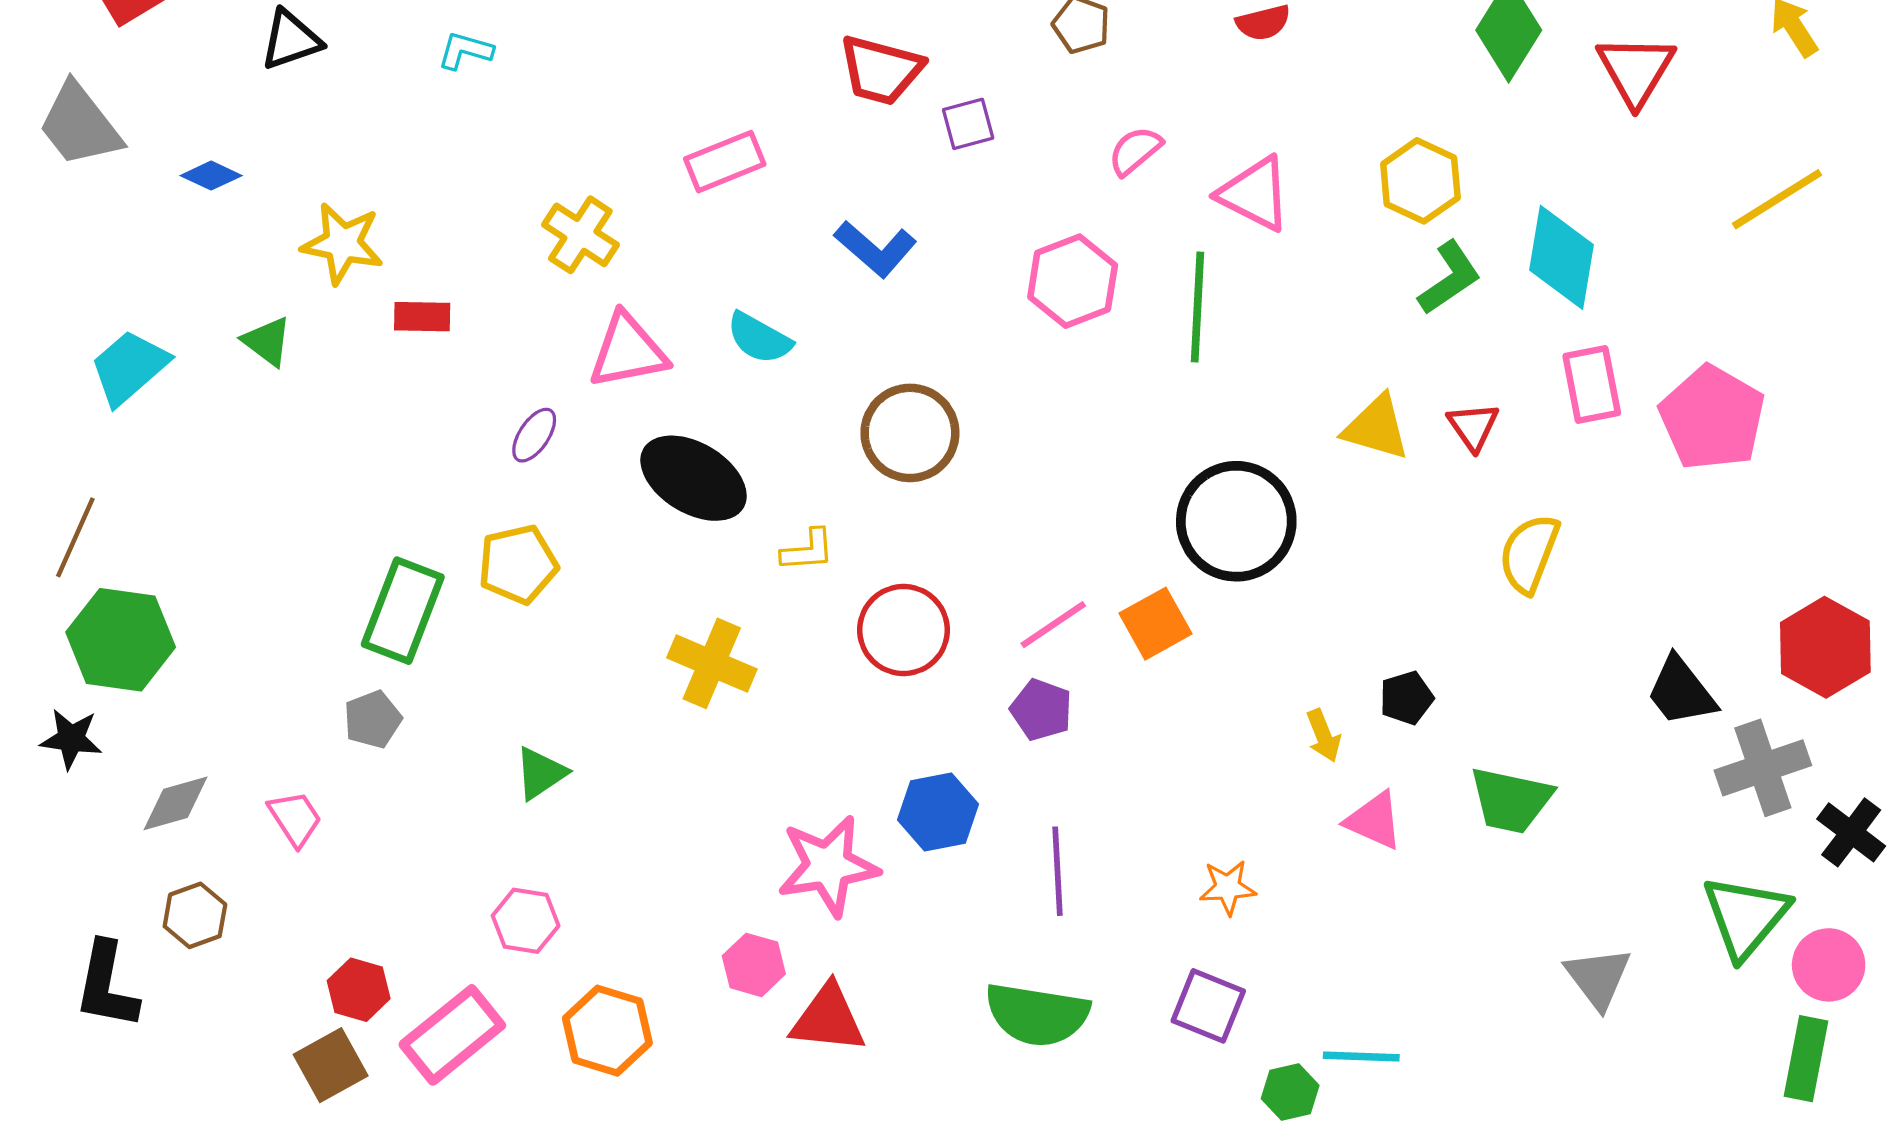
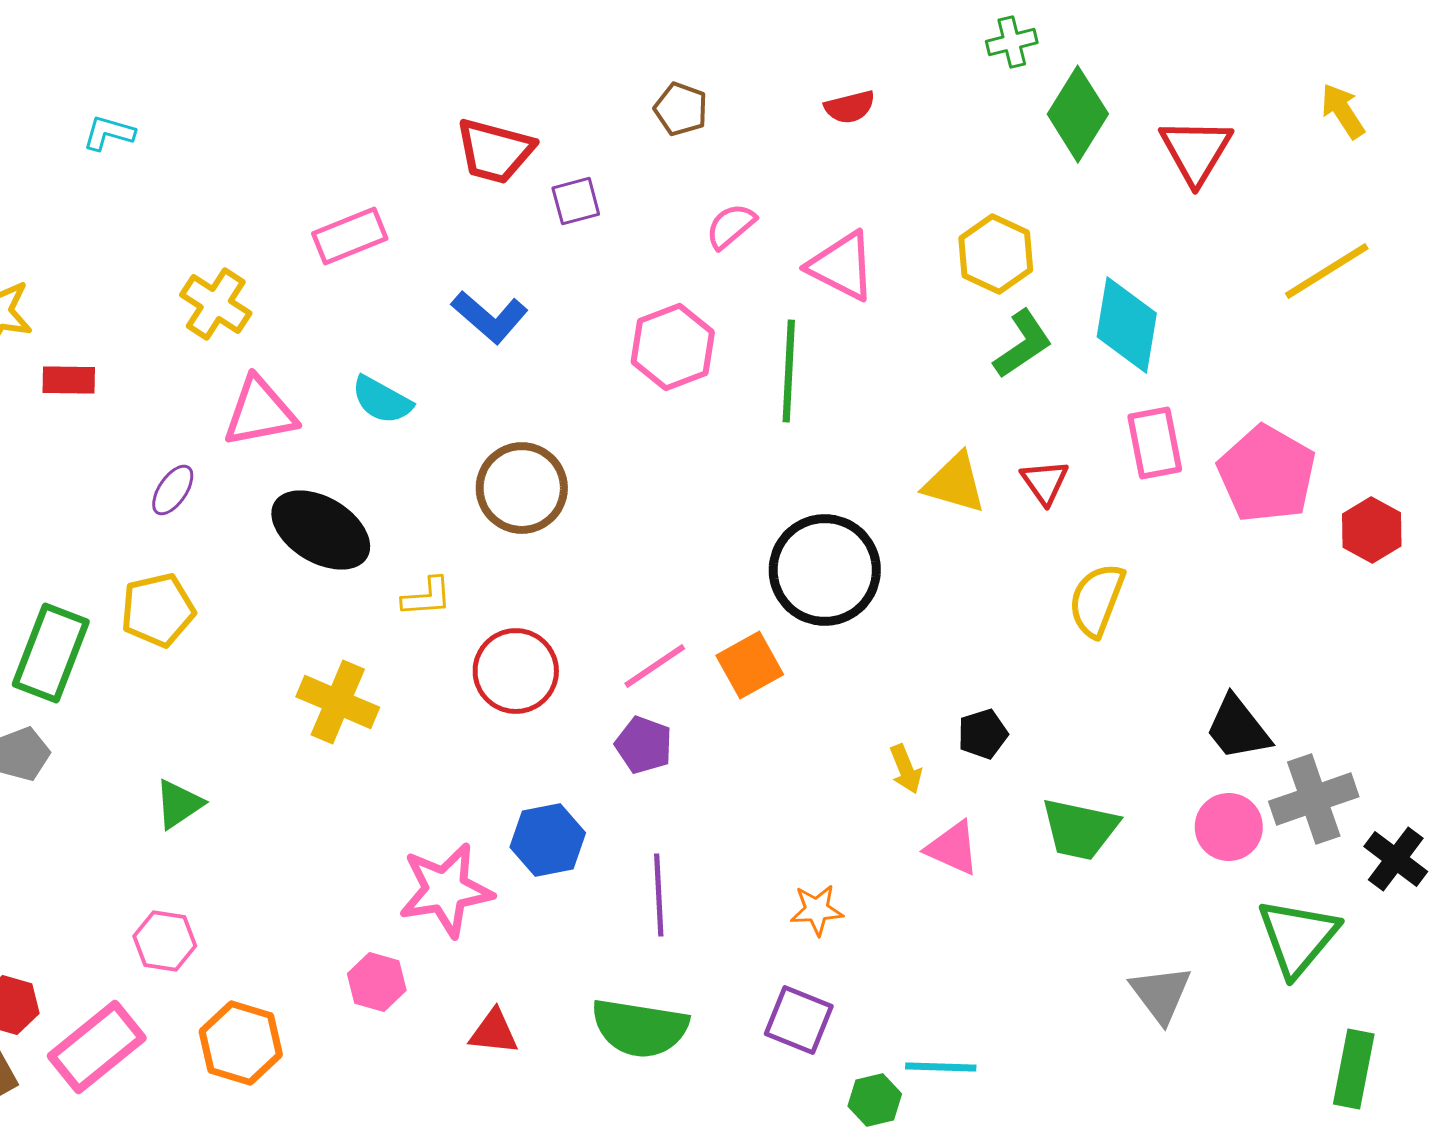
red hexagon: (1825, 647) -> (1372, 530), moved, size x0.7
pink circle: (1829, 965) -> (1229, 827), moved
red triangle: (828, 1019) -> (494, 1032), moved, size x0.7

